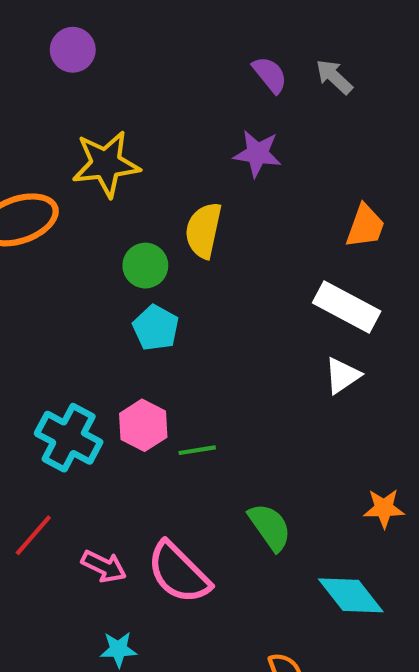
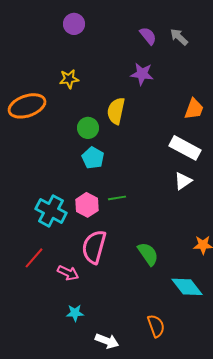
purple circle: (73, 50) -> (74, 24), moved
yellow star: (106, 164) -> (69, 79), size x0.6
green line: (197, 450) -> (117, 198), moved
pink semicircle: (179, 573) -> (94, 247), moved, turned 60

